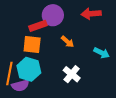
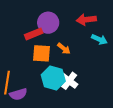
orange square: (32, 44) -> (42, 53), moved
cyan arrow: (102, 53) -> (99, 39), moved
cyan hexagon: (29, 69) -> (53, 78), moved

